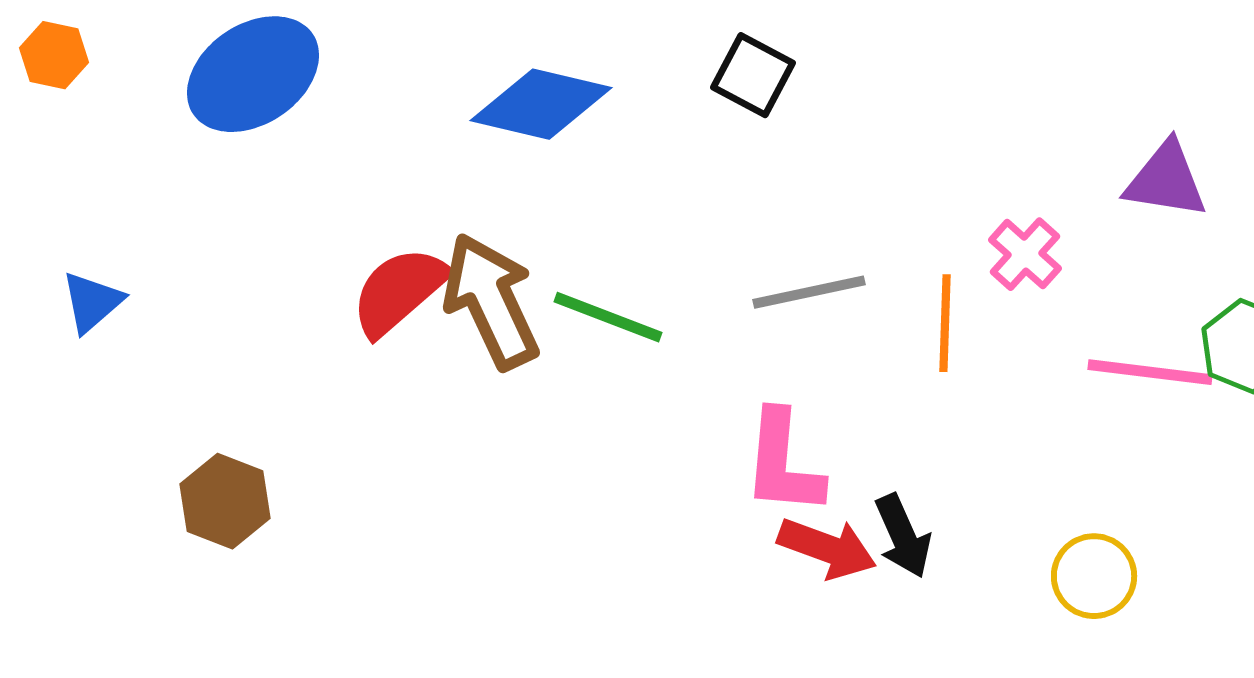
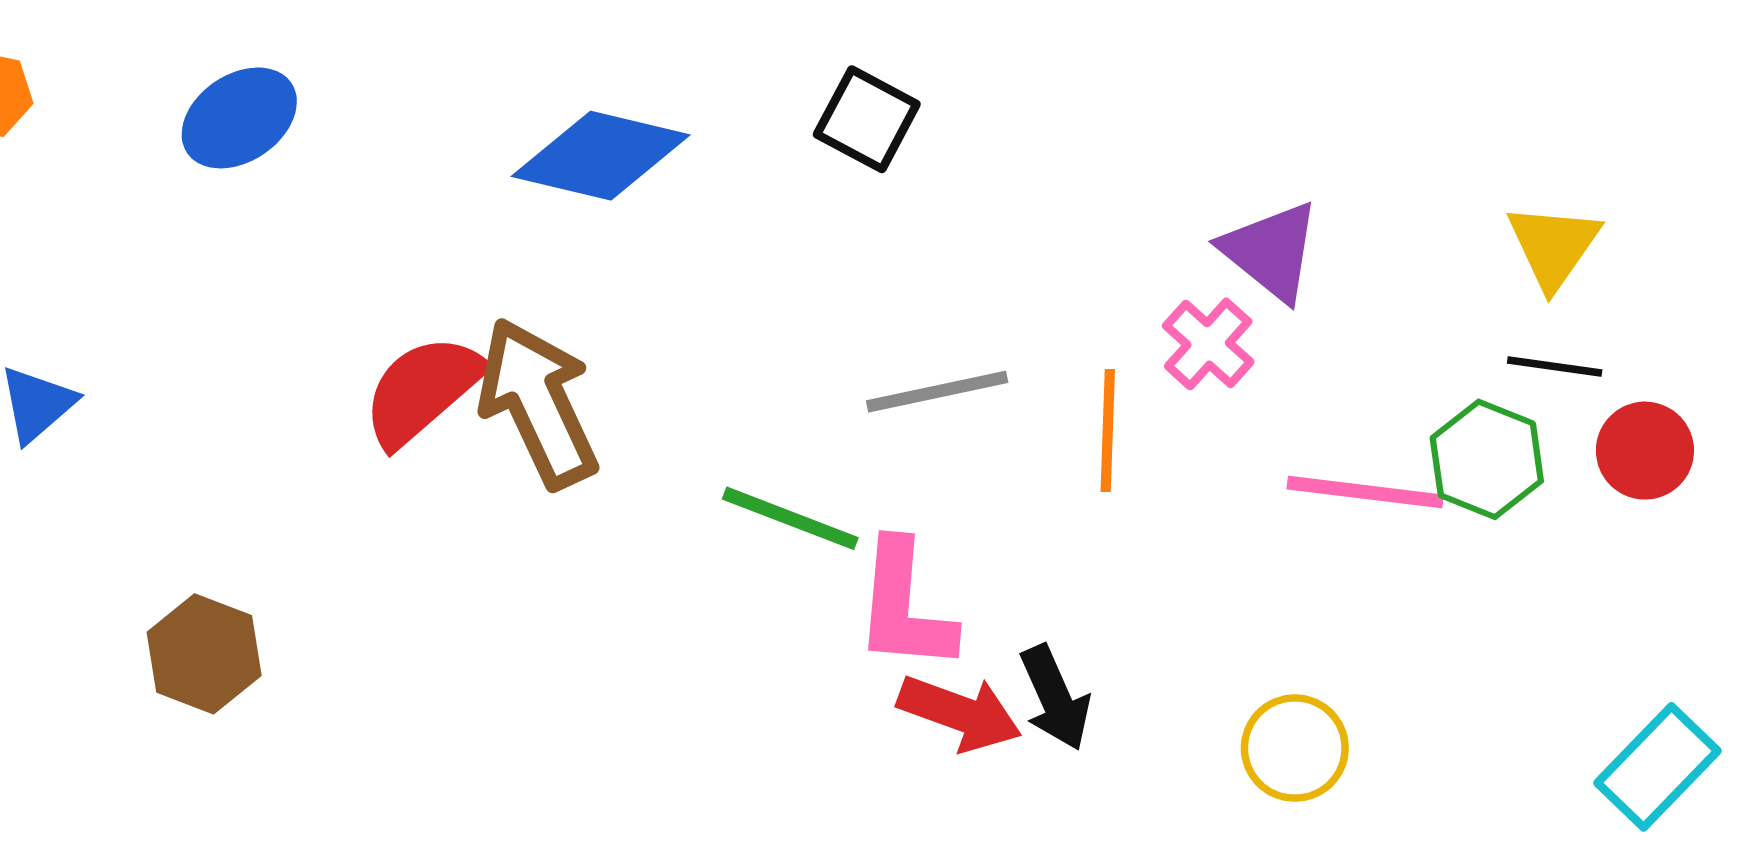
blue ellipse: (253, 74) -> (239, 118), size x0.7
purple triangle: (1166, 180) -> (1271, 251), moved, turned 30
green line: (608, 317) -> (790, 518), moved

